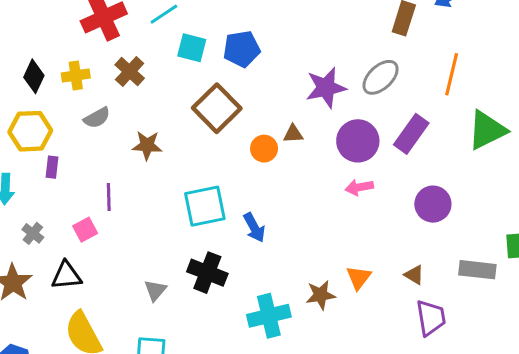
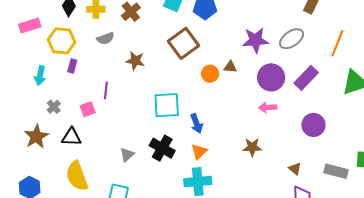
orange triangle: (359, 278) -> (199, 152), moved
brown star: (321, 295) -> (252, 147), moved

